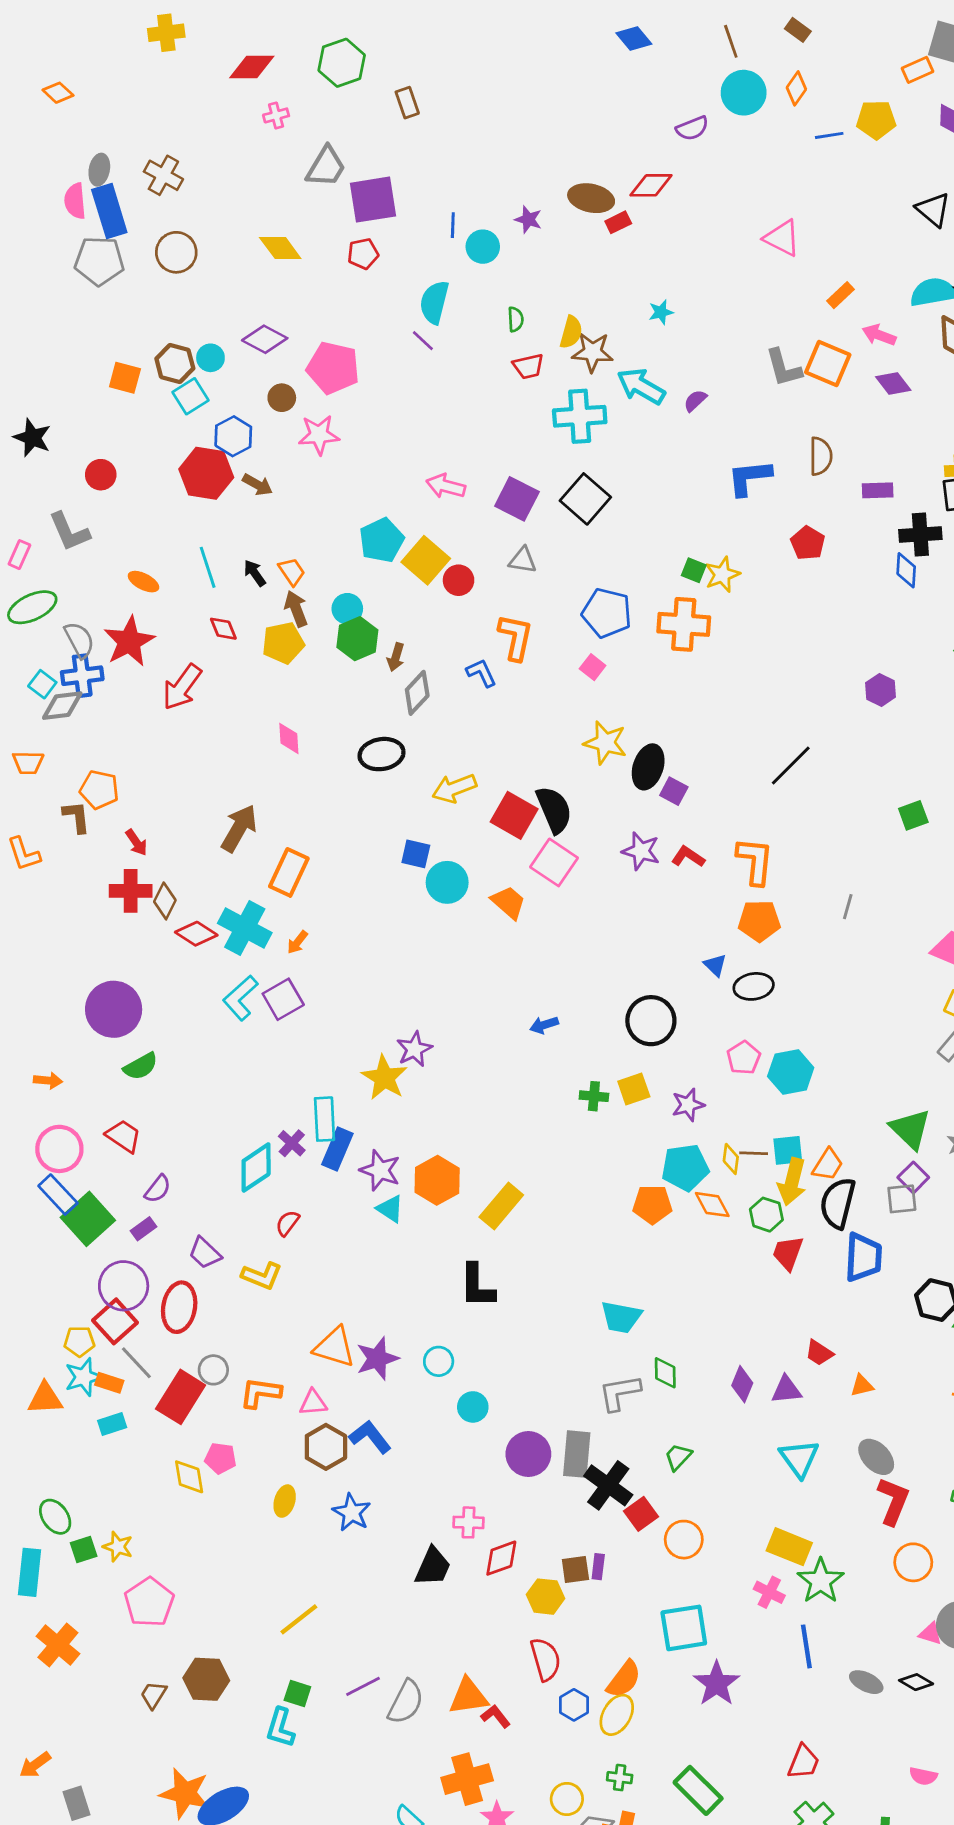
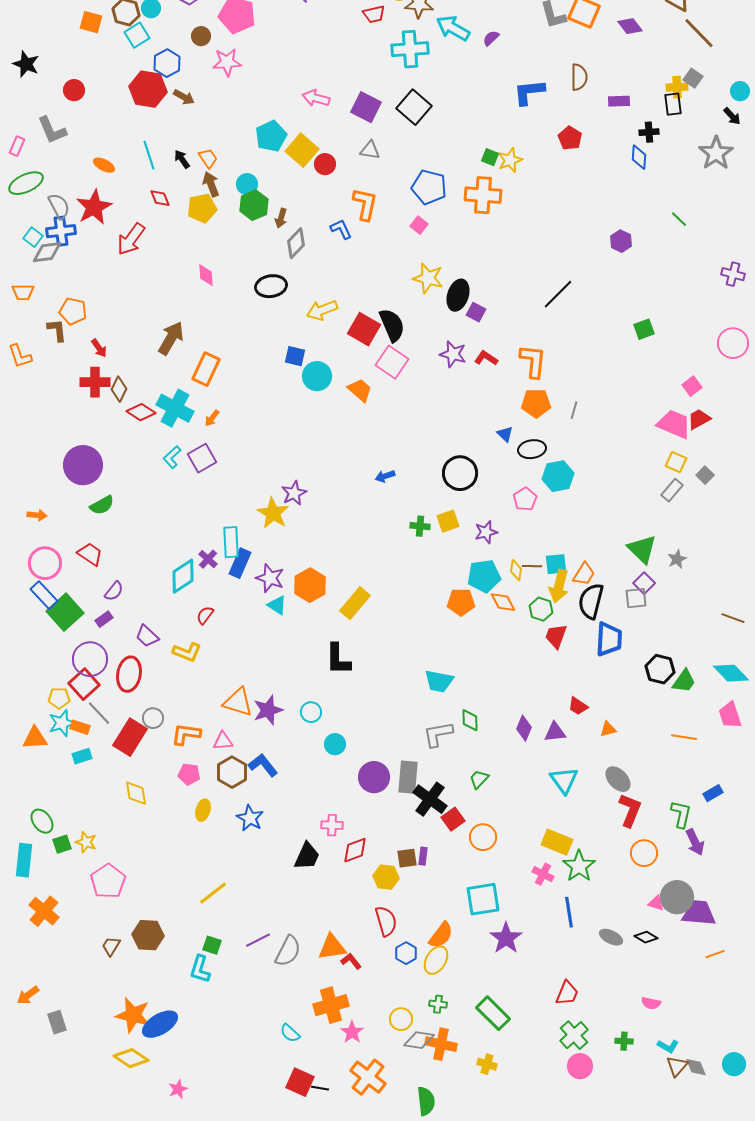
black cross: (920, 535) -> (649, 132), size x0.7
gray line: (848, 907) -> (574, 410), moved
cyan L-shape: (240, 998) -> (172, 457), size x0.7
cyan hexagon: (791, 1072) -> (558, 476), moved
pink pentagon: (220, 1458) -> (189, 774), moved

